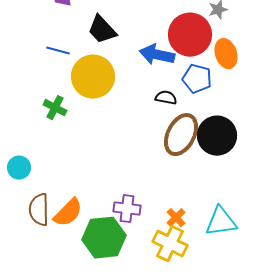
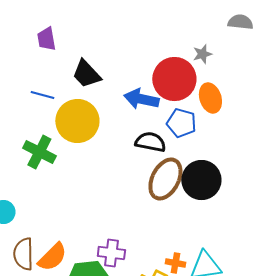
black semicircle: (166, 98) -> (150, 142), size x1.4
green cross: (55, 108) -> (39, 152), size x1.4
orange cross: (176, 218) -> (175, 263), moved, turned -36

